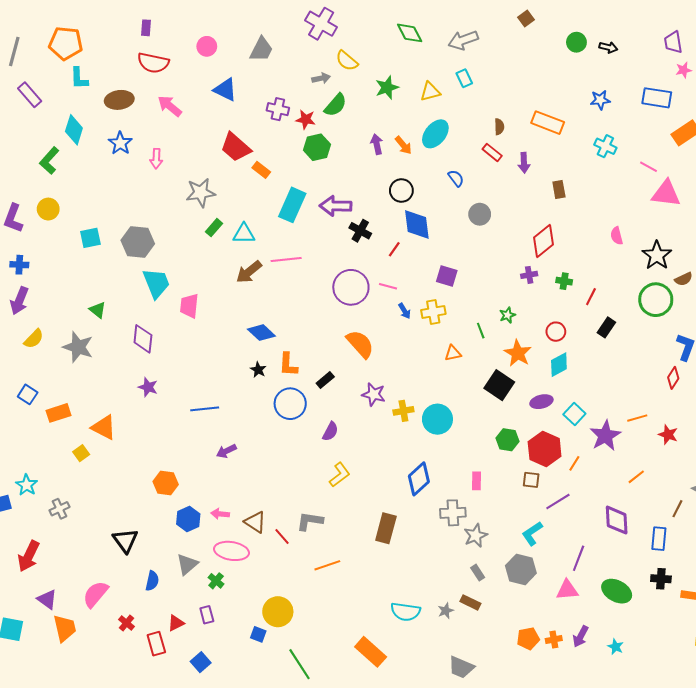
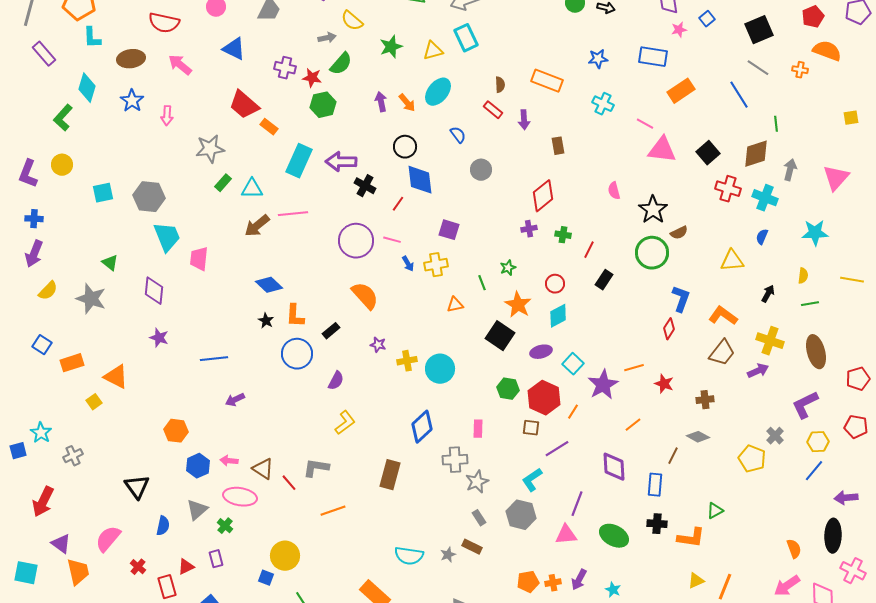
cyan rectangle: (464, 78) -> (466, 38), size x1.5
purple star: (374, 394) -> (378, 345), size x0.7

